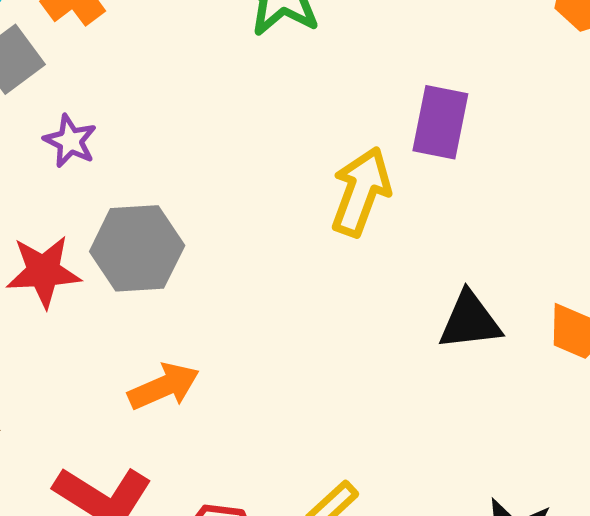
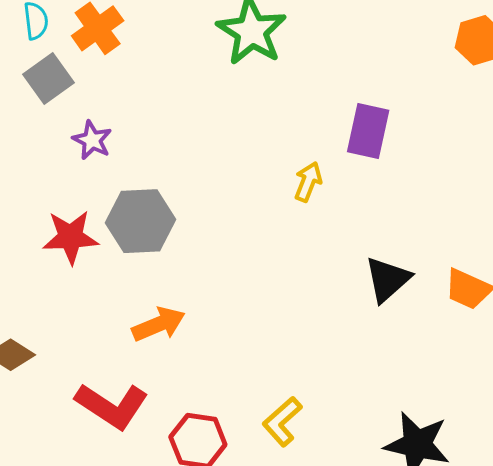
yellow arrow: (361, 192) -> (308, 182), size x0.6
black triangle: (470, 321) -> (388, 279), turned -36

